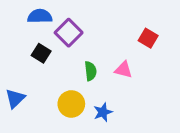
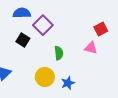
red square: (148, 38) -> (101, 29), turned 32
pink triangle: (123, 70) -> (91, 48), moved

